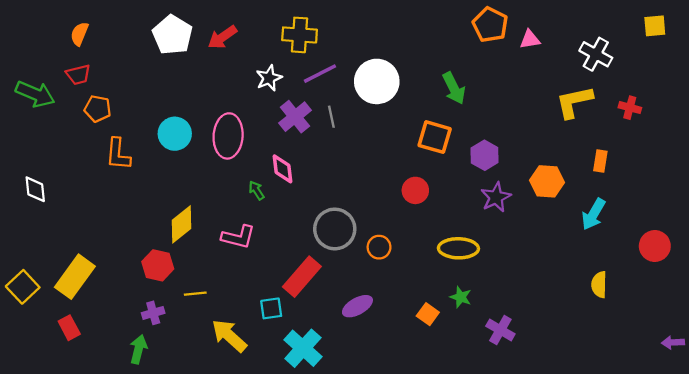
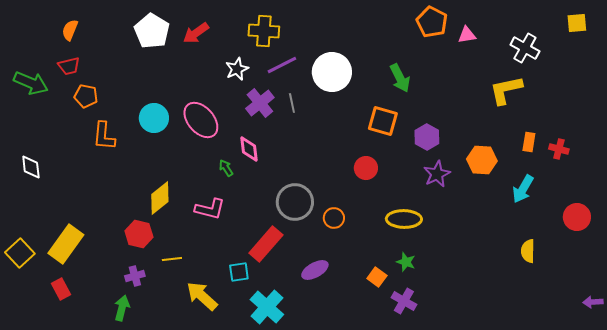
red cross: (630, 108) -> (559, 149), moved
pink ellipse: (228, 136) -> (201, 120), turned -45
purple cross: (500, 330) -> (404, 301), moved

